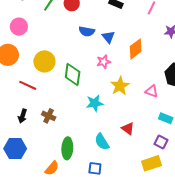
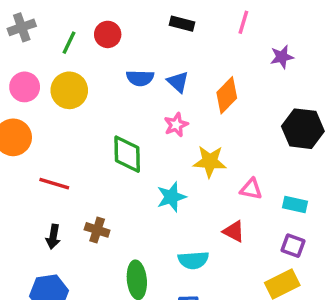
yellow circle: (44, 61) -> (69, 90), moved
yellow star: (120, 86) -> (210, 162), turned -30
pink triangle: (152, 91) -> (251, 189), moved
cyan semicircle: (102, 142) -> (193, 260), turned -54

